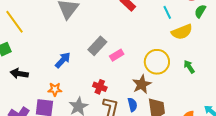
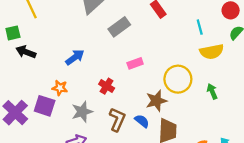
gray rectangle: (97, 46) -> (119, 27), moved
black arrow: (19, 74) -> (26, 52), moved
red cross: (100, 87) -> (107, 86), moved
blue semicircle: (132, 105) -> (142, 121), turned -48

